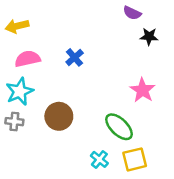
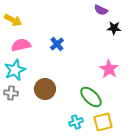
yellow arrow: (17, 26) -> (13, 20), turned -138
cyan cross: (99, 159) -> (76, 122), turned 32

